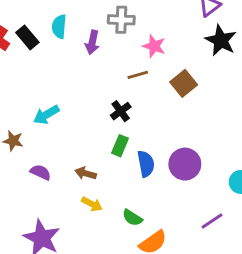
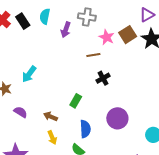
brown square: (184, 83) -> (128, 35), moved
black cross: (121, 111) -> (103, 78), moved
cyan arrow: (46, 115) -> (29, 74), turned -30
blue semicircle: (146, 164) -> (85, 129), moved
yellow arrow: (92, 204) -> (52, 137), turned 32

